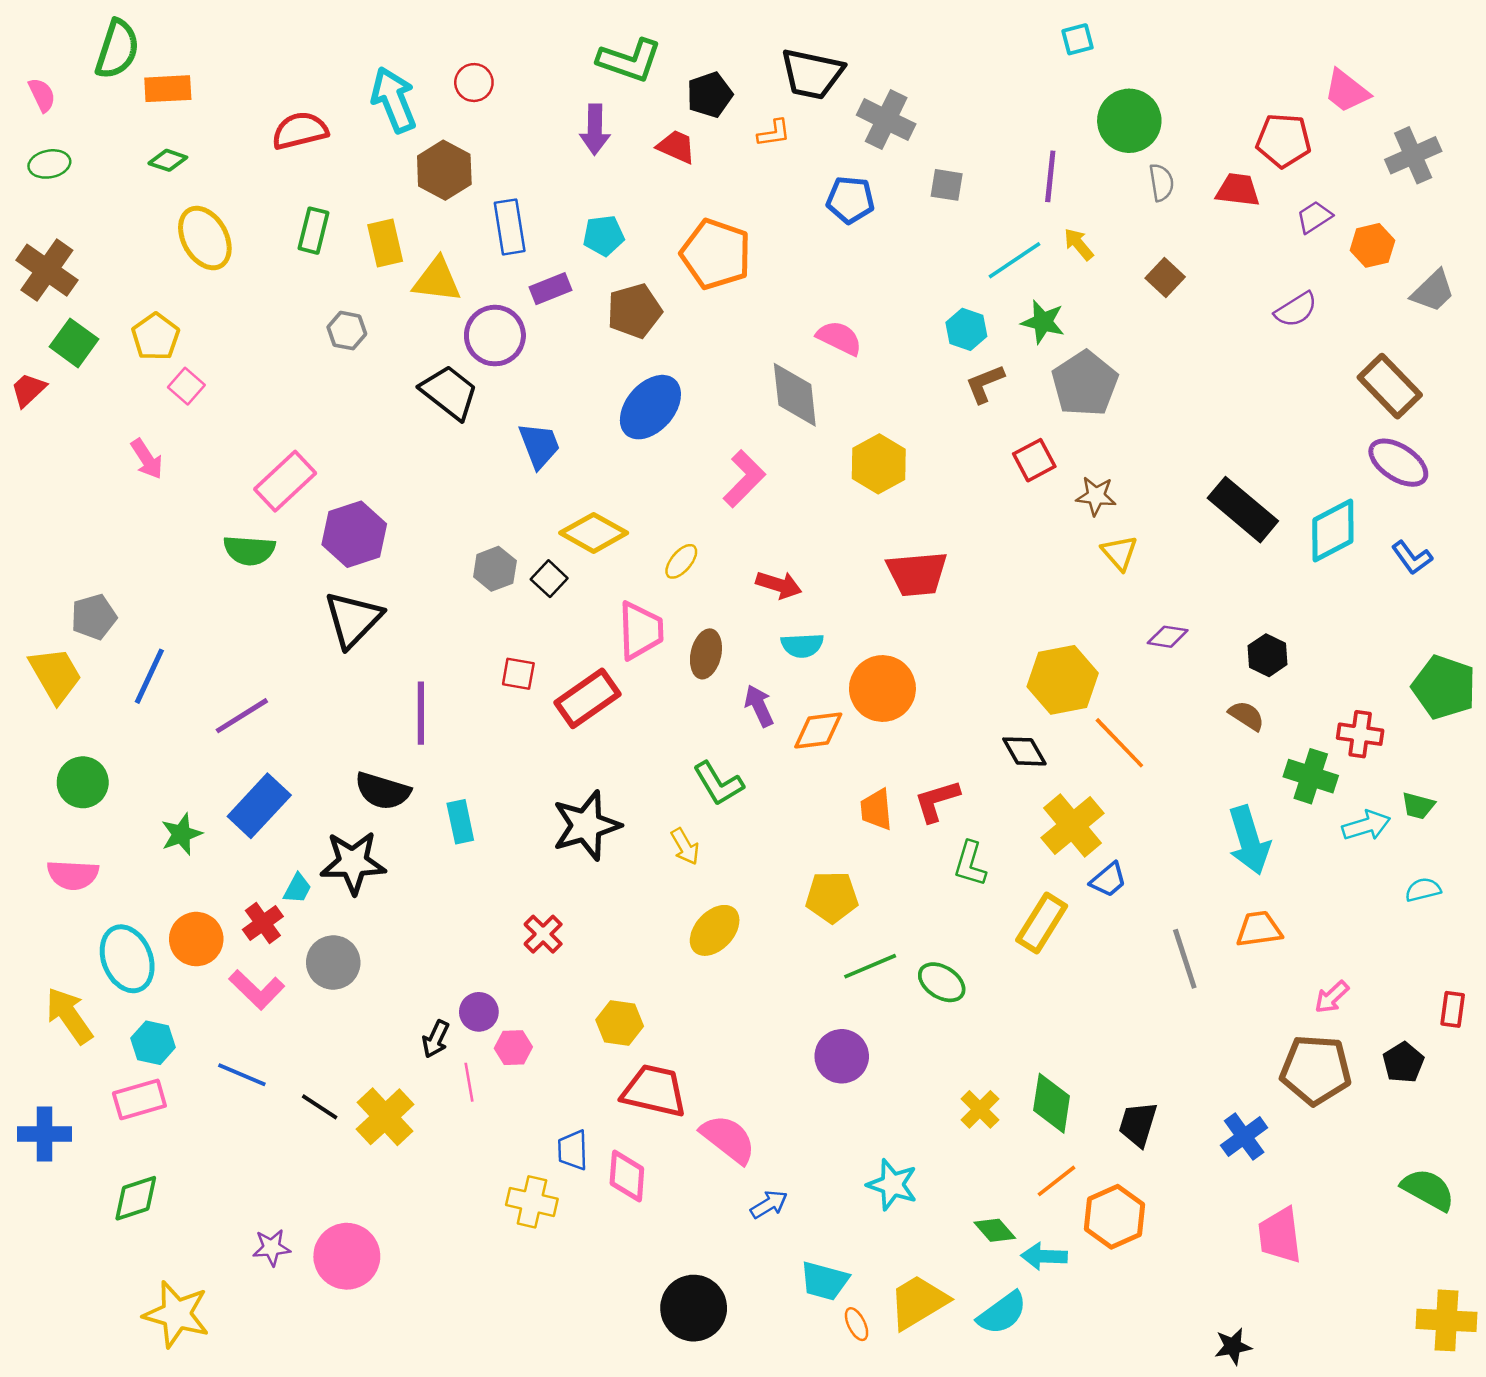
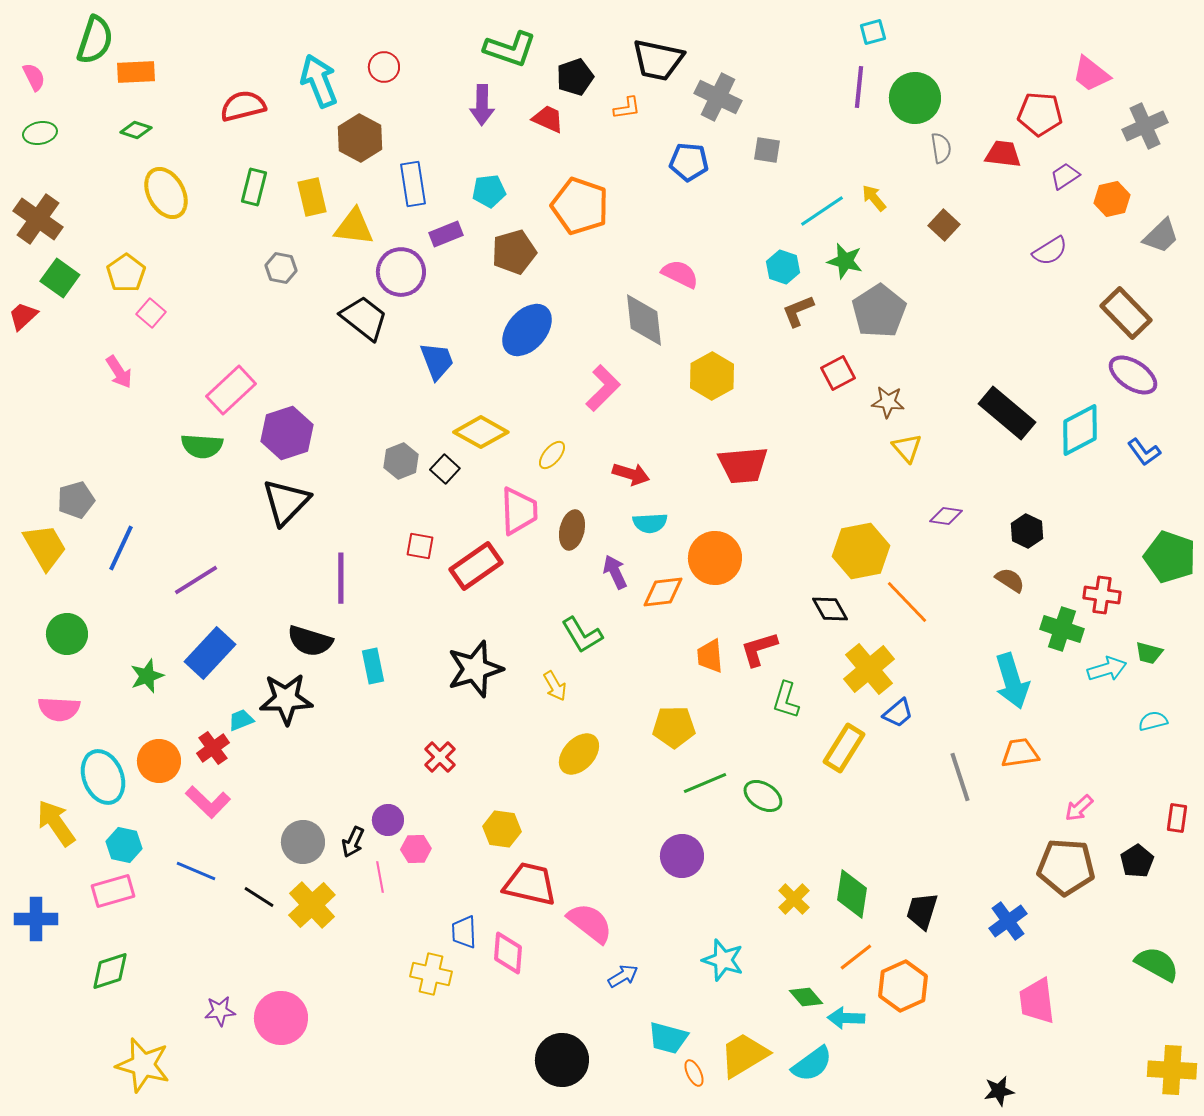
purple line: (1050, 176) -> (859, 87), moved
cyan trapezoid: (297, 888) -> (241, 720), turned -140
gray circle: (333, 962) -> (303, 842), moved

